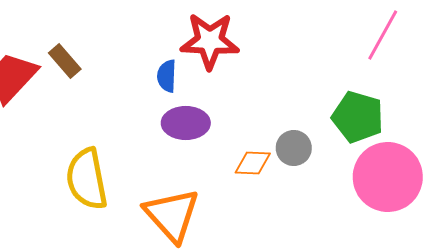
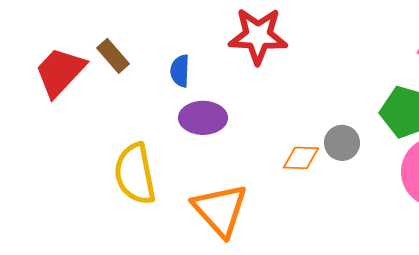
blue semicircle: (167, 76) -> (180, 71), moved
purple ellipse: (186, 123) -> (203, 118), moved

